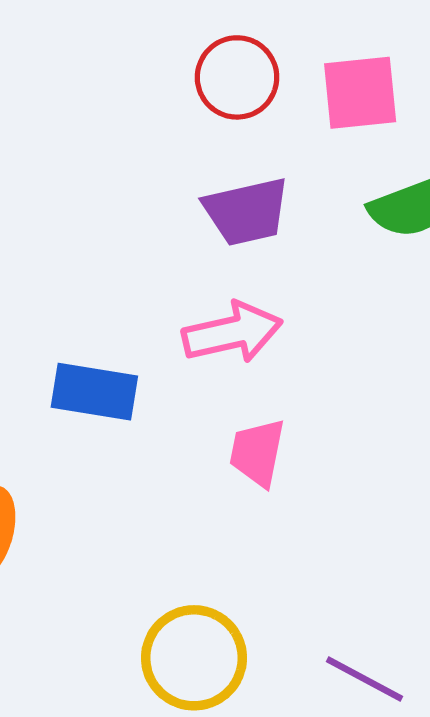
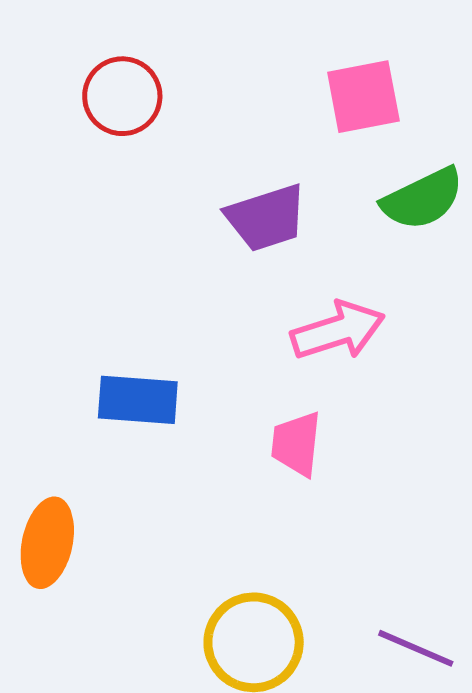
red circle: (237, 77) -> (122, 96), moved
pink arrow: (232, 333) -> (338, 331), moved

